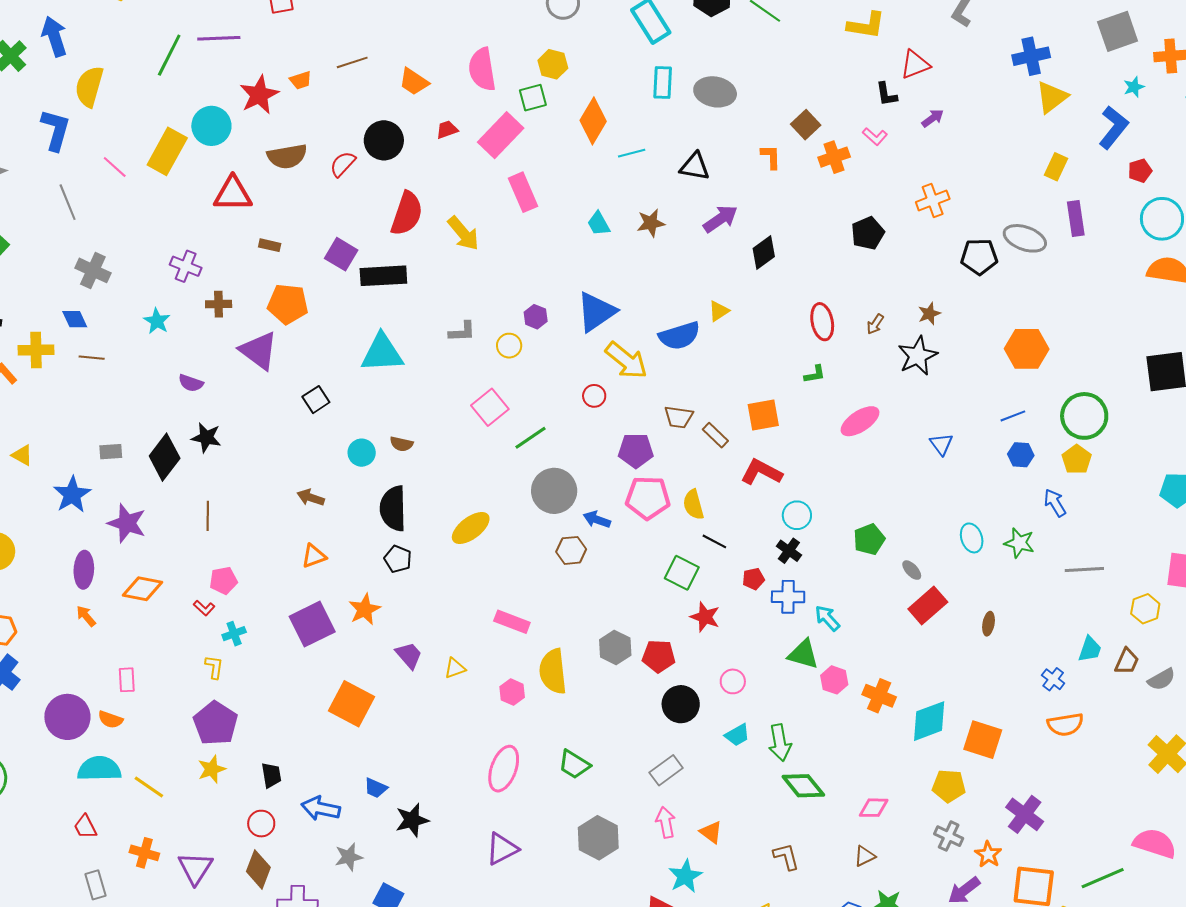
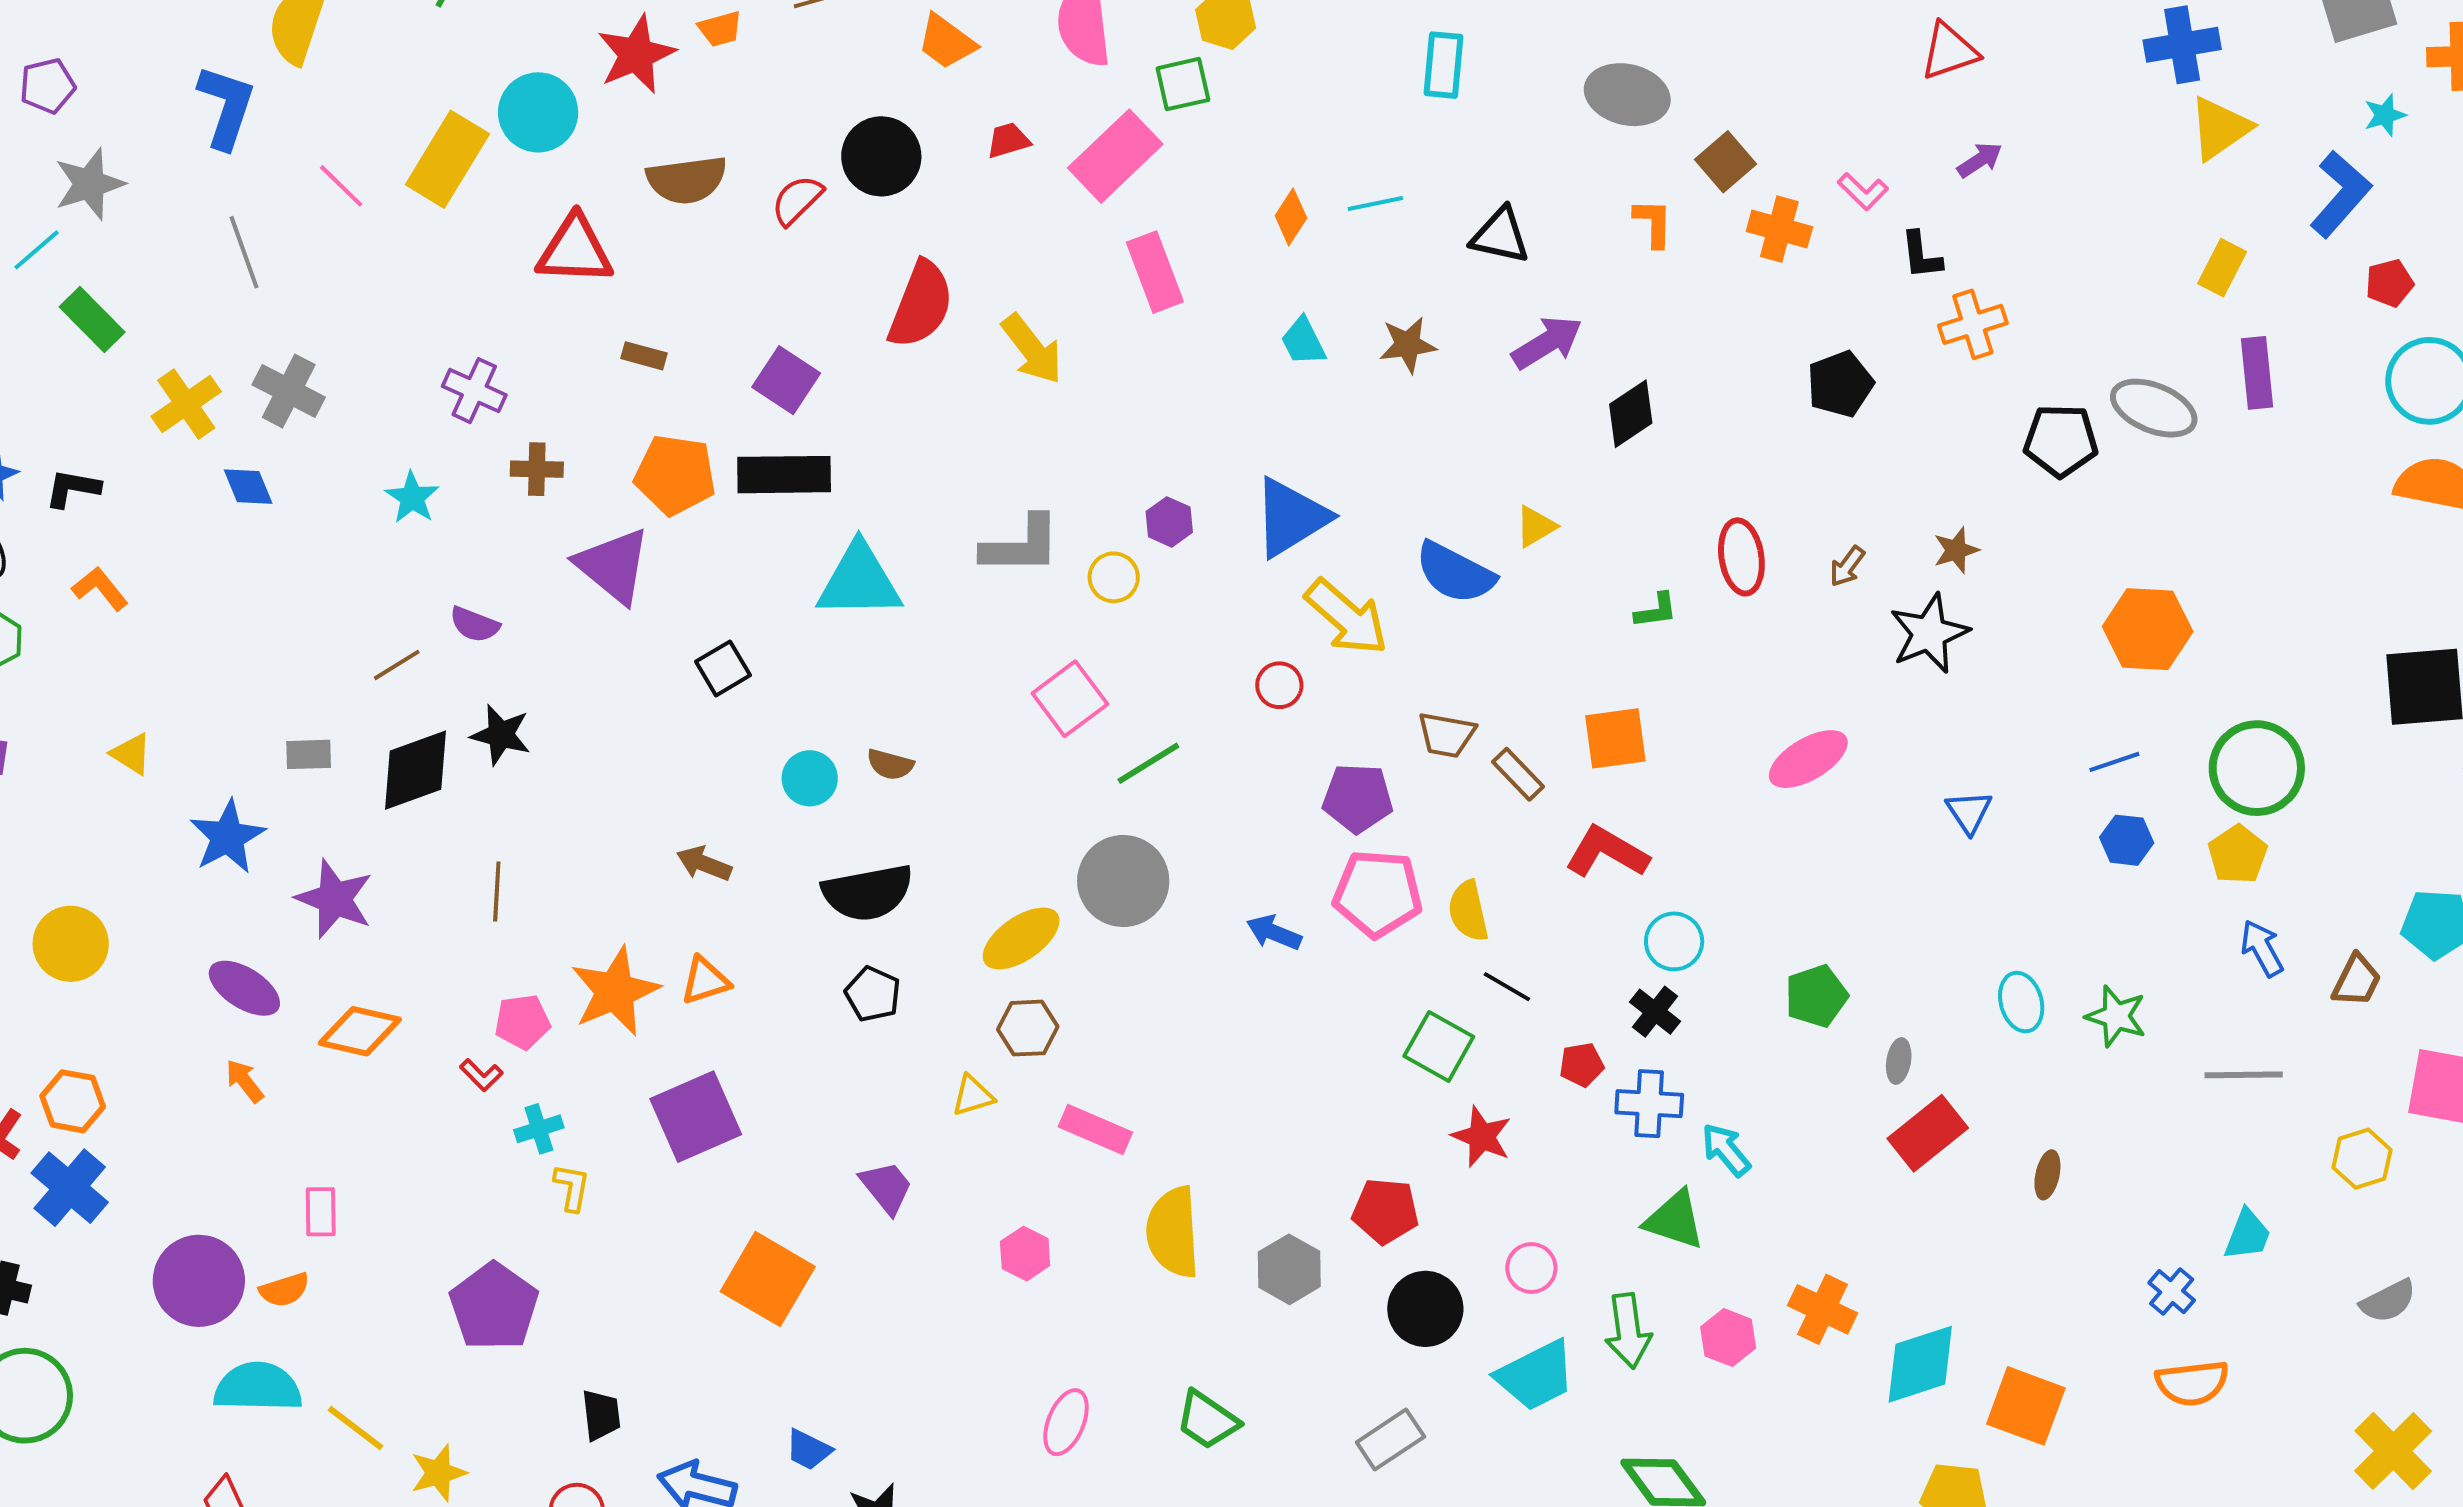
gray ellipse: (715, 92) -> (1627, 95), moved
black L-shape: (886, 94) -> (1921, 255), moved
orange diamond: (593, 121) -> (1291, 217), moved, size x0.6
orange cross: (834, 157) -> (1779, 229), turned 32
black rectangle: (383, 276) -> (784, 475), moved
gray L-shape: (462, 332) -> (1021, 545), size x1.5
blue semicircle: (680, 336) -> (1455, 573), turned 42
yellow cross: (36, 350) -> (186, 404), moved, turned -36
brown line: (92, 358) -> (397, 665), moved, turned -40
green L-shape: (815, 374) -> (1656, 610), moved
black diamond: (165, 457) -> (416, 770), turned 30
gray circle: (554, 491) -> (1123, 881), moved
blue arrow: (1055, 503) -> (2262, 948), moved
black semicircle: (393, 508) -> (868, 893), turned -102
brown hexagon: (571, 550) -> (1028, 1028), moved
purple ellipse: (84, 570) -> (244, 988), turned -63
gray ellipse: (912, 570) -> (1899, 1061), turned 50
orange star: (365, 609) -> (615, 991), moved, size x1.4
gray hexagon: (615, 648) -> (1289, 1269), moved
brown trapezoid: (1127, 661) -> (2357, 981), moved
yellow L-shape: (214, 667) -> (572, 1187), moved
yellow triangle: (455, 668) -> (973, 1096), moved
pink hexagon: (834, 680) -> (1728, 1338), moved
pink hexagon: (512, 692) -> (1025, 1254), moved
orange semicircle: (110, 720) -> (284, 1290), turned -40
cyan trapezoid: (737, 735) -> (1536, 1375), size x1.6
green arrow: (780, 743) -> (1628, 1331), moved
yellow star: (212, 769) -> (438, 1473), moved
pink ellipse: (504, 769) -> (1066, 1422), size x0.7

